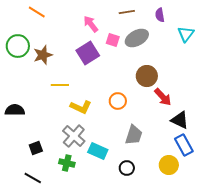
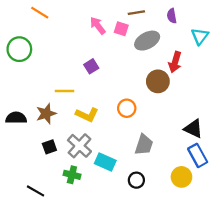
pink square: (113, 40) -> (121, 29), moved
purple square: (88, 53) -> (91, 66), moved, size x0.6
brown star: (43, 55) -> (46, 114), moved
red arrow: (163, 97) -> (175, 62), moved, turned 60
black square: (36, 148) -> (49, 147), moved

